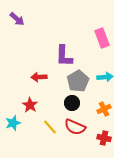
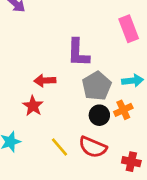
black circle: (72, 103) -> (99, 115), moved
red star: (30, 105) -> (33, 106), moved
orange cross: (104, 109) -> (123, 110), moved

